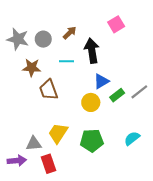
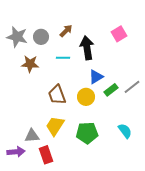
pink square: (116, 24) -> (119, 34), moved
brown trapezoid: (49, 90) -> (57, 95), moved
cyan semicircle: (132, 138) -> (125, 131), turned 91

